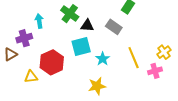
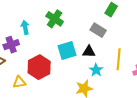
black triangle: (87, 25) -> (89, 52), moved
yellow line: (134, 58) -> (119, 59), turned 30
cyan star: (103, 59) -> (96, 70), moved

